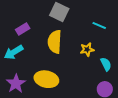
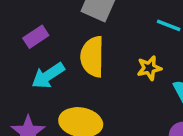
cyan arrow: (14, 52) -> (48, 76), moved

